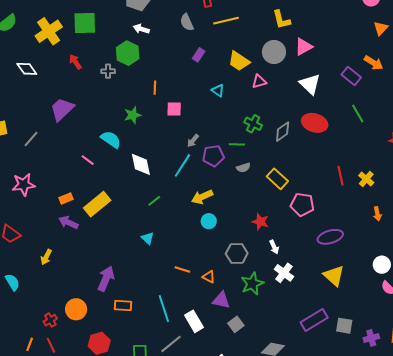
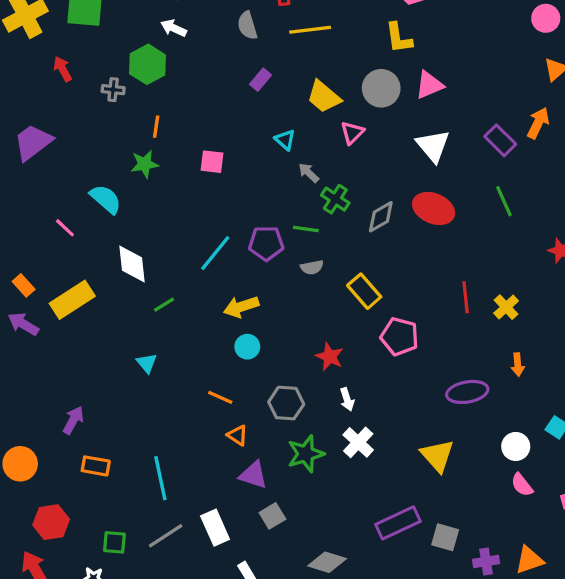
orange arrow: (374, 63) -> (538, 123), turned -102
pink triangle: (259, 81) -> (352, 133), turned -35
orange line: (155, 88) -> (156, 127), moved
gray arrow: (193, 141) -> (309, 173), moved, turned 88
white diamond: (141, 164) -> (132, 264), moved
orange rectangle: (66, 199) -> (24, 285), turned 64
purple ellipse: (330, 237) -> (467, 392), moved
orange line: (182, 269) -> (220, 397), moved
purple arrow: (106, 279) -> (73, 420), size x0.7
white rectangle: (194, 321) -> (215, 528), moved

